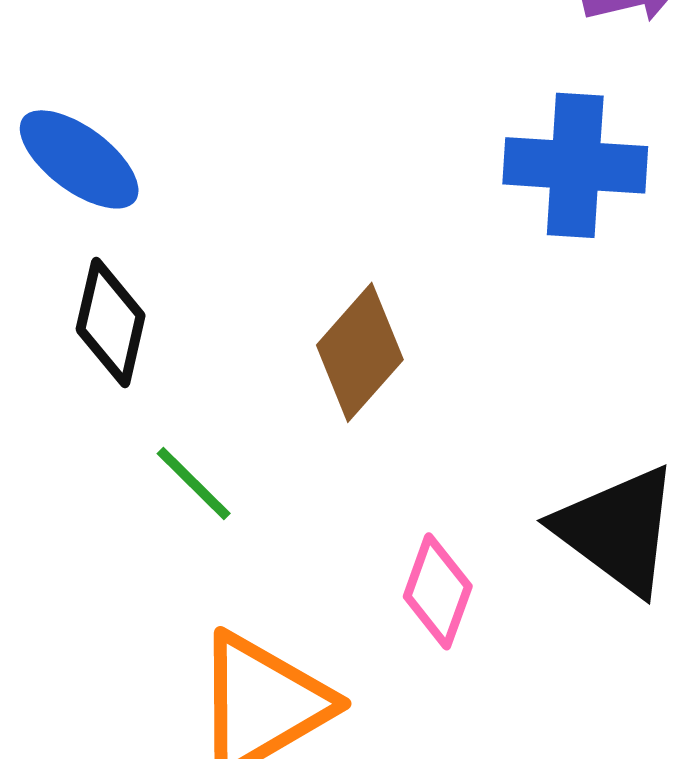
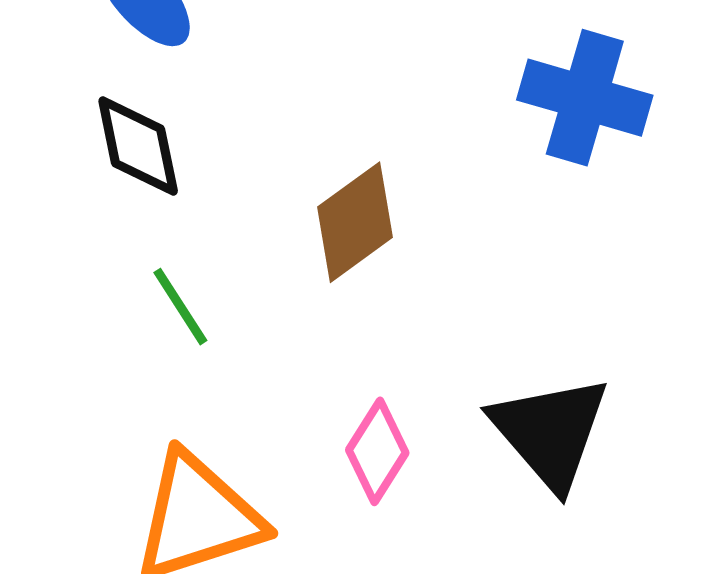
black diamond: (111, 322) -> (138, 146), turned -37

